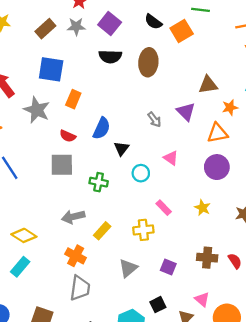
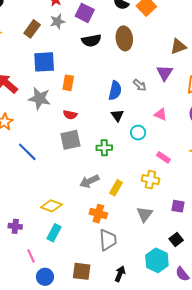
purple triangle: (186, 112) -> (165, 73), turned 30
blue semicircle: (102, 128) -> (115, 90), moved
yellow cross: (143, 230) -> (150, 180), turned 30

